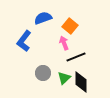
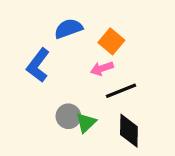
pink arrow: (64, 43) -> (102, 68), turned -88
green triangle: (64, 78) -> (86, 123), moved

